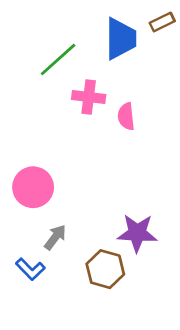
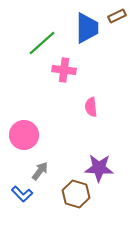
pink semicircle: (126, 116) -> (91, 107), moved

